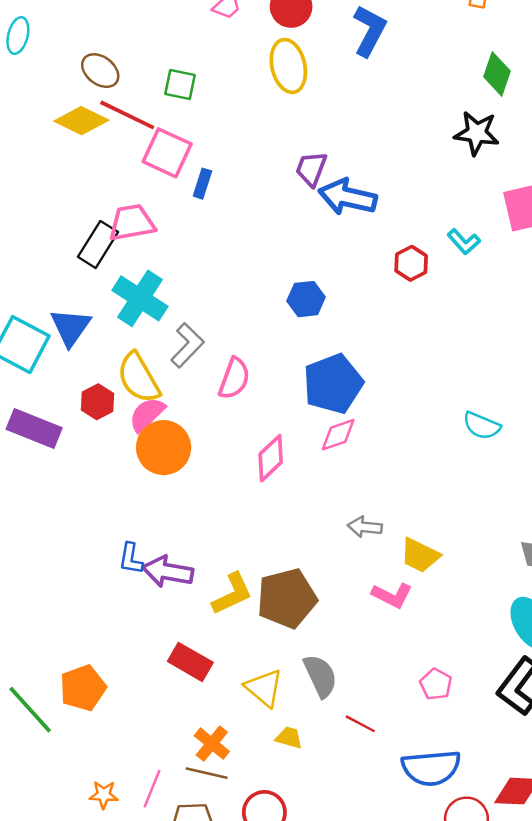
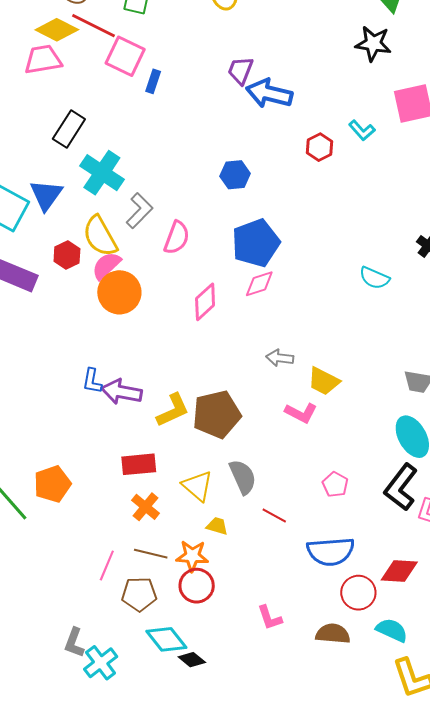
pink trapezoid: (132, 223) -> (43, 59), moved
red rectangle: (190, 662) -> (139, 464), turned -36
orange cross: (212, 744) -> (145, 507), moved
orange star: (104, 795) -> (192, 556), moved, size x1.4

